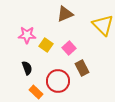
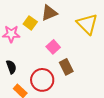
yellow square: (46, 45) -> (30, 23), moved

